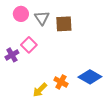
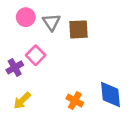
blue diamond: (90, 77) -> (110, 94), turned 55
yellow arrow: (40, 90) -> (22, 101), moved

